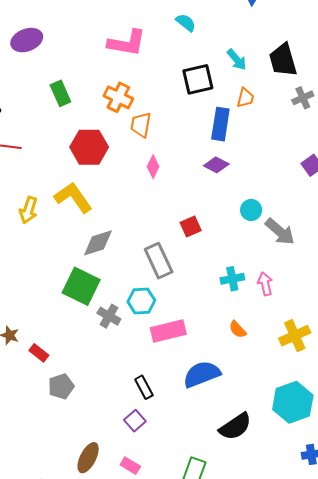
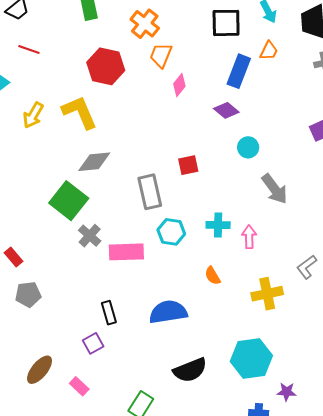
pink diamond: (153, 167) -> (179, 85), moved
cyan circle: (251, 210) -> (248, 147), moved
cyan hexagon: (141, 301) -> (171, 232), moved
pink rectangle: (168, 331) -> (126, 252), moved

